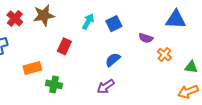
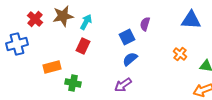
cyan arrow: (88, 22) -> (86, 22), moved
blue square: (114, 24) -> (127, 37), moved
purple semicircle: (146, 38) -> (145, 24), moved, turned 88

